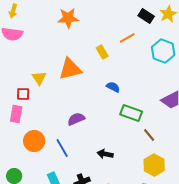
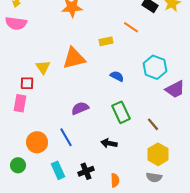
orange line: (127, 38) -> (131, 27), turned 63
cyan hexagon: (163, 51) -> (155, 67), moved
yellow rectangle: (102, 52) -> (106, 41), turned -72
green rectangle: (131, 113) -> (121, 112), moved, turned 45
orange circle: (34, 141) -> (37, 142), moved

